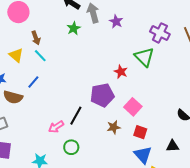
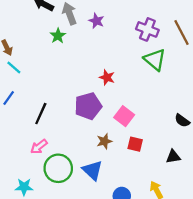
green star: (74, 28) -> (58, 36), moved
green triangle: (144, 57) -> (155, 60), moved
black line: (76, 116) -> (41, 114), moved
green circle: (71, 147) -> (58, 168), size x1.6
blue triangle: (143, 155) -> (92, 170), moved

